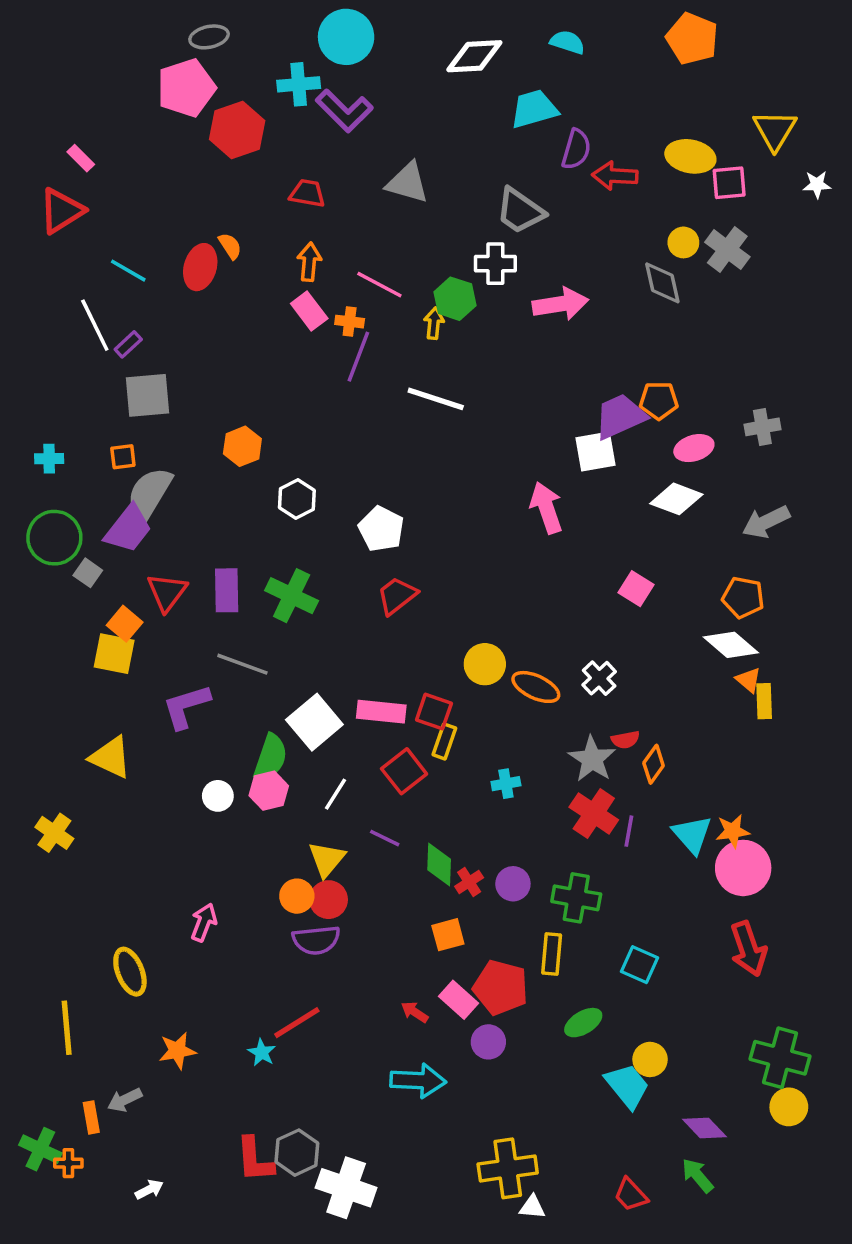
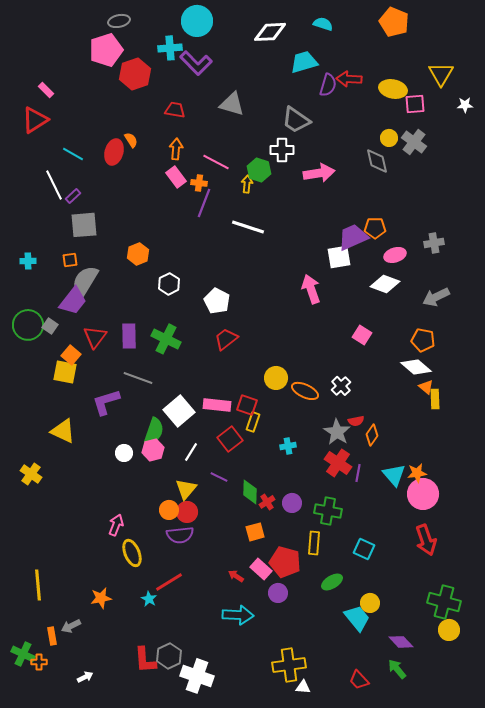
red arrow: (615, 176) -> (349, 79), moved
green circle: (54, 538) -> (28, 325), moved
yellow ellipse: (130, 972) -> (132, 553), moved

